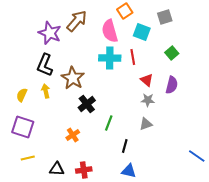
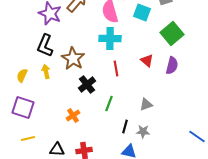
green square: (172, 53) -> (172, 34), size x1.6
red line: (133, 57) -> (116, 68), moved
gray star: (148, 100) -> (143, 132), moved

